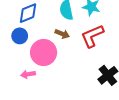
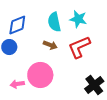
pink circle: (44, 52) -> (40, 75), moved

